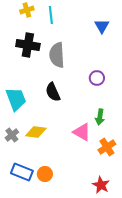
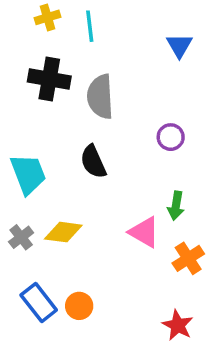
blue rectangle: (22, 172) -> (39, 302), turned 30

